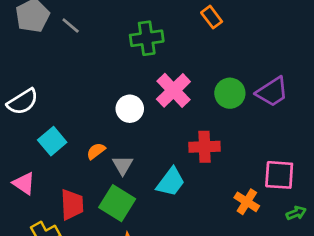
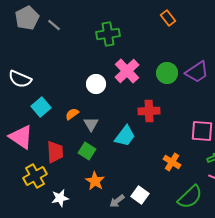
orange rectangle: (212, 17) -> (168, 18), moved
white semicircle: (23, 102) -> (20, 79), turned 55
pink triangle: (24, 183) -> (21, 137), size x1.5
orange cross: (247, 202) -> (172, 162), moved
green square: (117, 203) -> (87, 151), size x0.7

